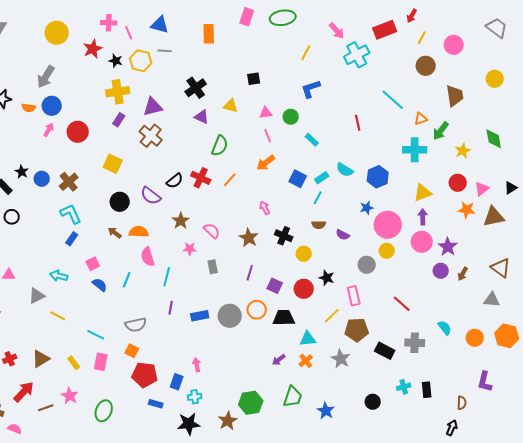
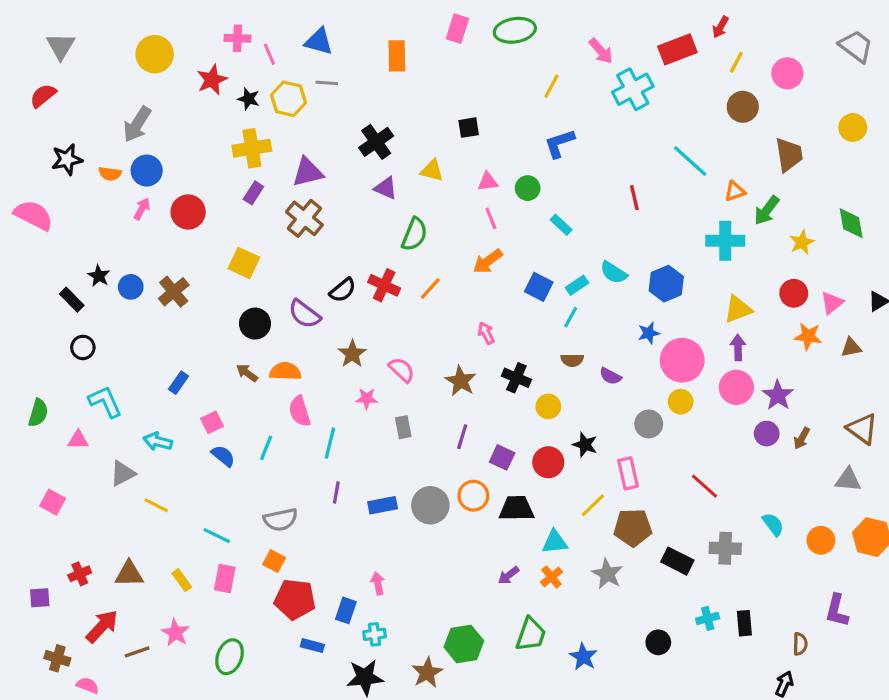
cyan L-shape: (71, 214) -> (105, 402), moved
brown triangle: (494, 217) -> (851, 347), size x0.6
brown triangle: (41, 359) -> (129, 574), turned 30

